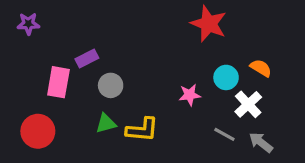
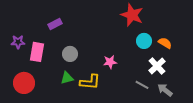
purple star: (28, 24) -> (18, 42), moved
purple rectangle: (87, 59) -> (55, 24), moved
cyan circle: (226, 77) -> (144, 41), moved
pink star: (190, 95) -> (110, 62), moved

